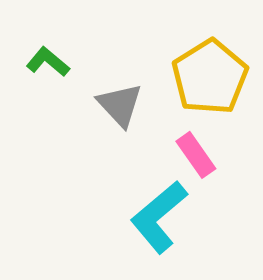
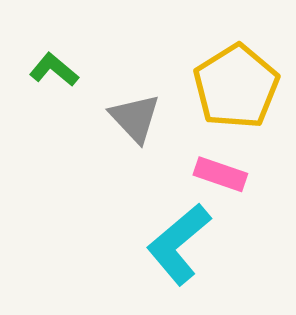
pink rectangle: (196, 155) -> (220, 174), turned -36

